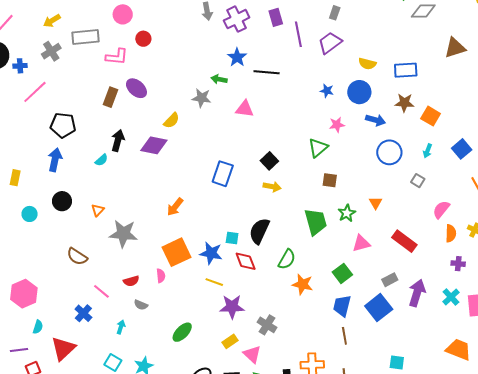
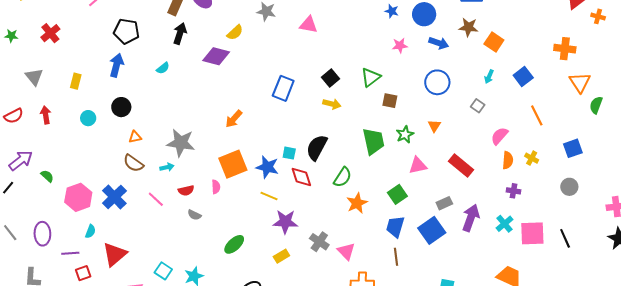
black arrow: (118, 140) -> (180, 33), moved
green triangle: (318, 148) -> (371, 77), moved
blue circle: (389, 152) -> (437, 82), moved
orange triangle: (98, 210) -> (135, 137), moved, turned 32
orange star: (303, 284) -> (357, 203), turned 30
blue cross: (83, 313) -> (114, 197), moved, size x1.4
cyan arrow: (121, 327) -> (167, 167), moved, turned 56
pink triangle: (252, 354) -> (346, 251), moved

